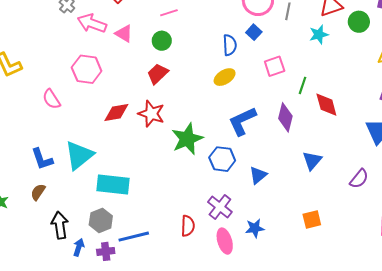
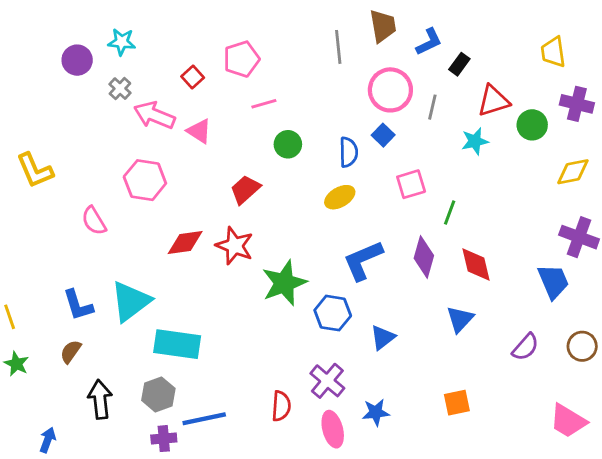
green circle: (162, 41) -> (288, 144), moved
red diamond: (326, 105) -> (476, 264), moved
blue arrow: (79, 247) -> (48, 440), moved

